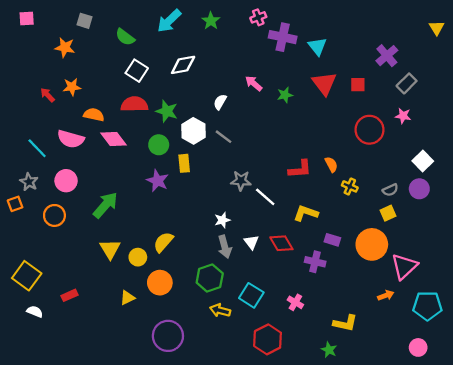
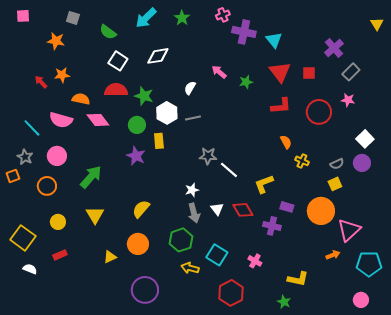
gray line: (224, 137) -> (193, 118), turned -49
red L-shape: (300, 169) -> (281, 106), moved
yellow L-shape: (306, 213) -> (264, 184), turned -40
yellow circle: (138, 257) -> (58, 222), moved

